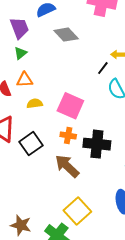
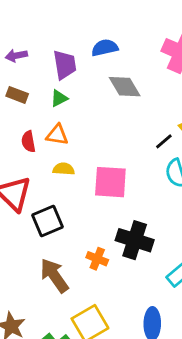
pink square: (70, 106) -> (110, 182), turned -32
orange cross: (68, 136) -> (97, 259), moved
brown arrow: (67, 166) -> (54, 276), moved

